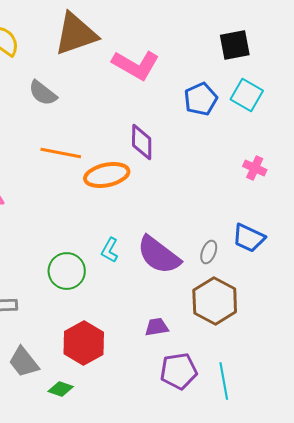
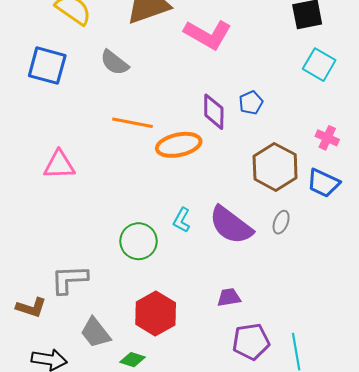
blue pentagon: (201, 99) -> (251, 103), moved, size x0.7
blue trapezoid: (249, 238) -> (323, 183), moved
brown hexagon: (215, 301) -> (275, 167), moved

